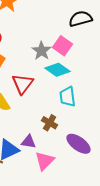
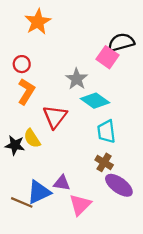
pink square: (63, 46) -> (108, 57), moved
brown cross: (50, 123) -> (104, 162), moved

